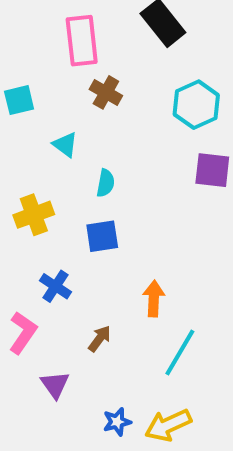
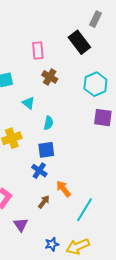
pink rectangle: (82, 41) -> (38, 50), size x0.7
blue cross: (56, 286) -> (39, 171), moved
orange arrow: (154, 299) -> (63, 189), moved, turned -42

